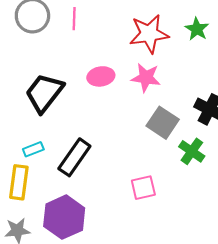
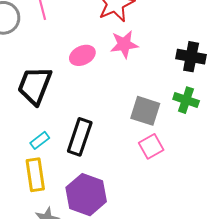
gray square: (163, 123) -> (145, 111), moved

